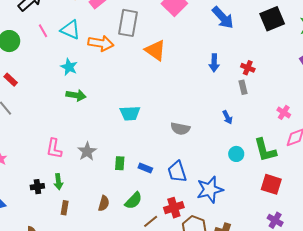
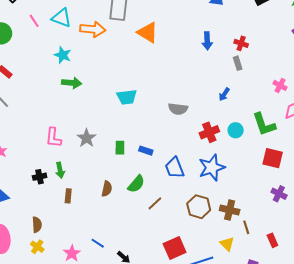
blue arrow: (227, 117) -> (224, 94), turned 64
blue trapezoid: (177, 172) -> (175, 168), moved
red cross: (174, 208) -> (209, 132), moved

